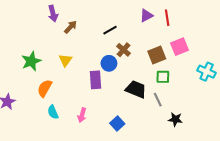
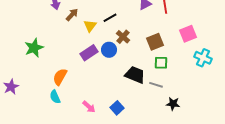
pink square: (180, 47) -> (188, 34), moved
yellow triangle: (65, 60) -> (90, 26), moved
purple rectangle: (95, 80) -> (89, 53), moved, turned 60
orange semicircle: (45, 88) -> (60, 77), moved
gray line: (158, 100) -> (156, 85), turned -48
pink arrow: (82, 115) -> (89, 107), moved, turned -64

